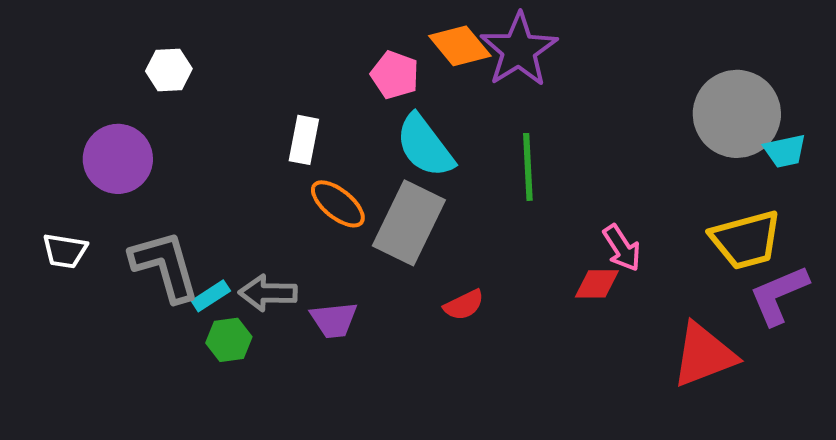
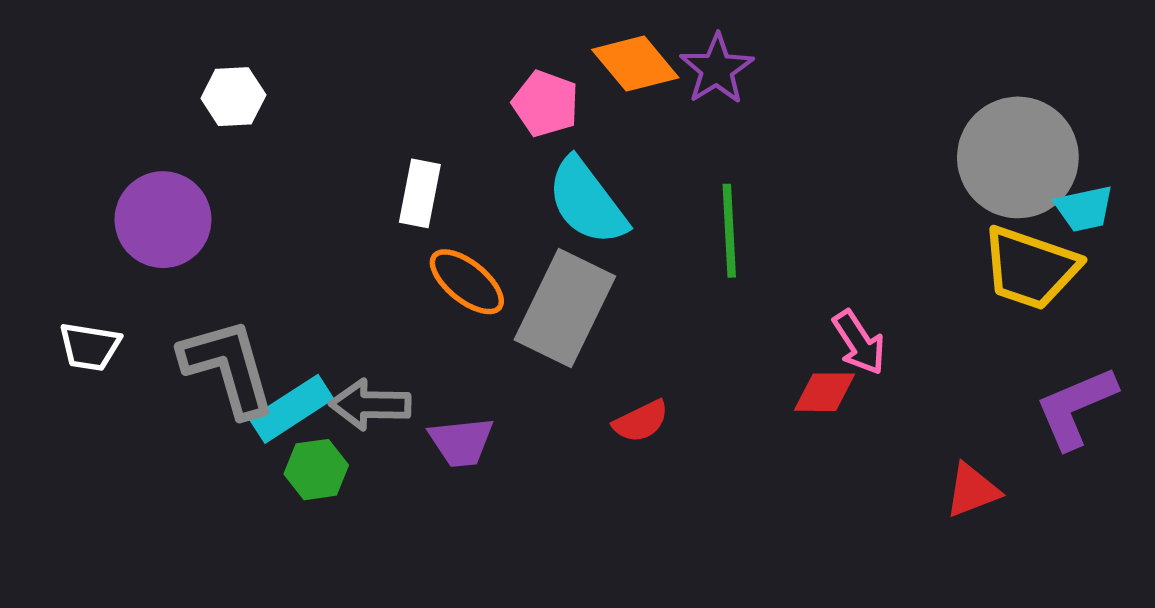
purple star: (519, 50) -> (717, 69), size x0.7
yellow trapezoid: (746, 240) -> (1030, 268), moved, turned 34
cyan rectangle: (211, 296) -> (291, 409), size x1.5
red triangle: (704, 355) -> (972, 490), size x0.6

